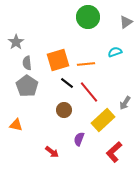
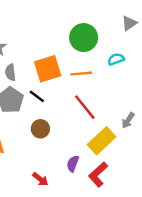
green circle: (88, 17) -> (84, 38), moved
black line: (67, 83) -> (37, 96), moved
brown circle: (64, 110) -> (40, 129), moved
red L-shape: (114, 152) -> (98, 174), moved

